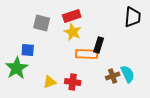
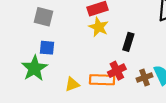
gray square: (42, 23) -> (44, 17), moved
orange rectangle: (87, 54) -> (102, 80), moved
red cross: (73, 82) -> (117, 71), moved, turned -35

